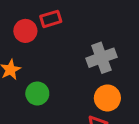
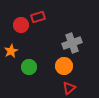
orange circle: (107, 98) -> (64, 66), moved

